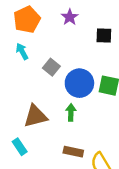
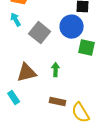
gray square: (51, 67) -> (40, 33), size x1.5
blue circle: (79, 83) -> (72, 27), moved

